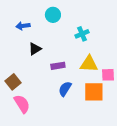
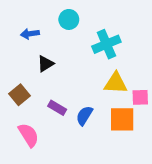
cyan cross: (82, 34) -> (106, 44), size x1.5
purple rectangle: (58, 66) -> (57, 108), moved, turned 40
brown square: (13, 82) -> (19, 95), moved

